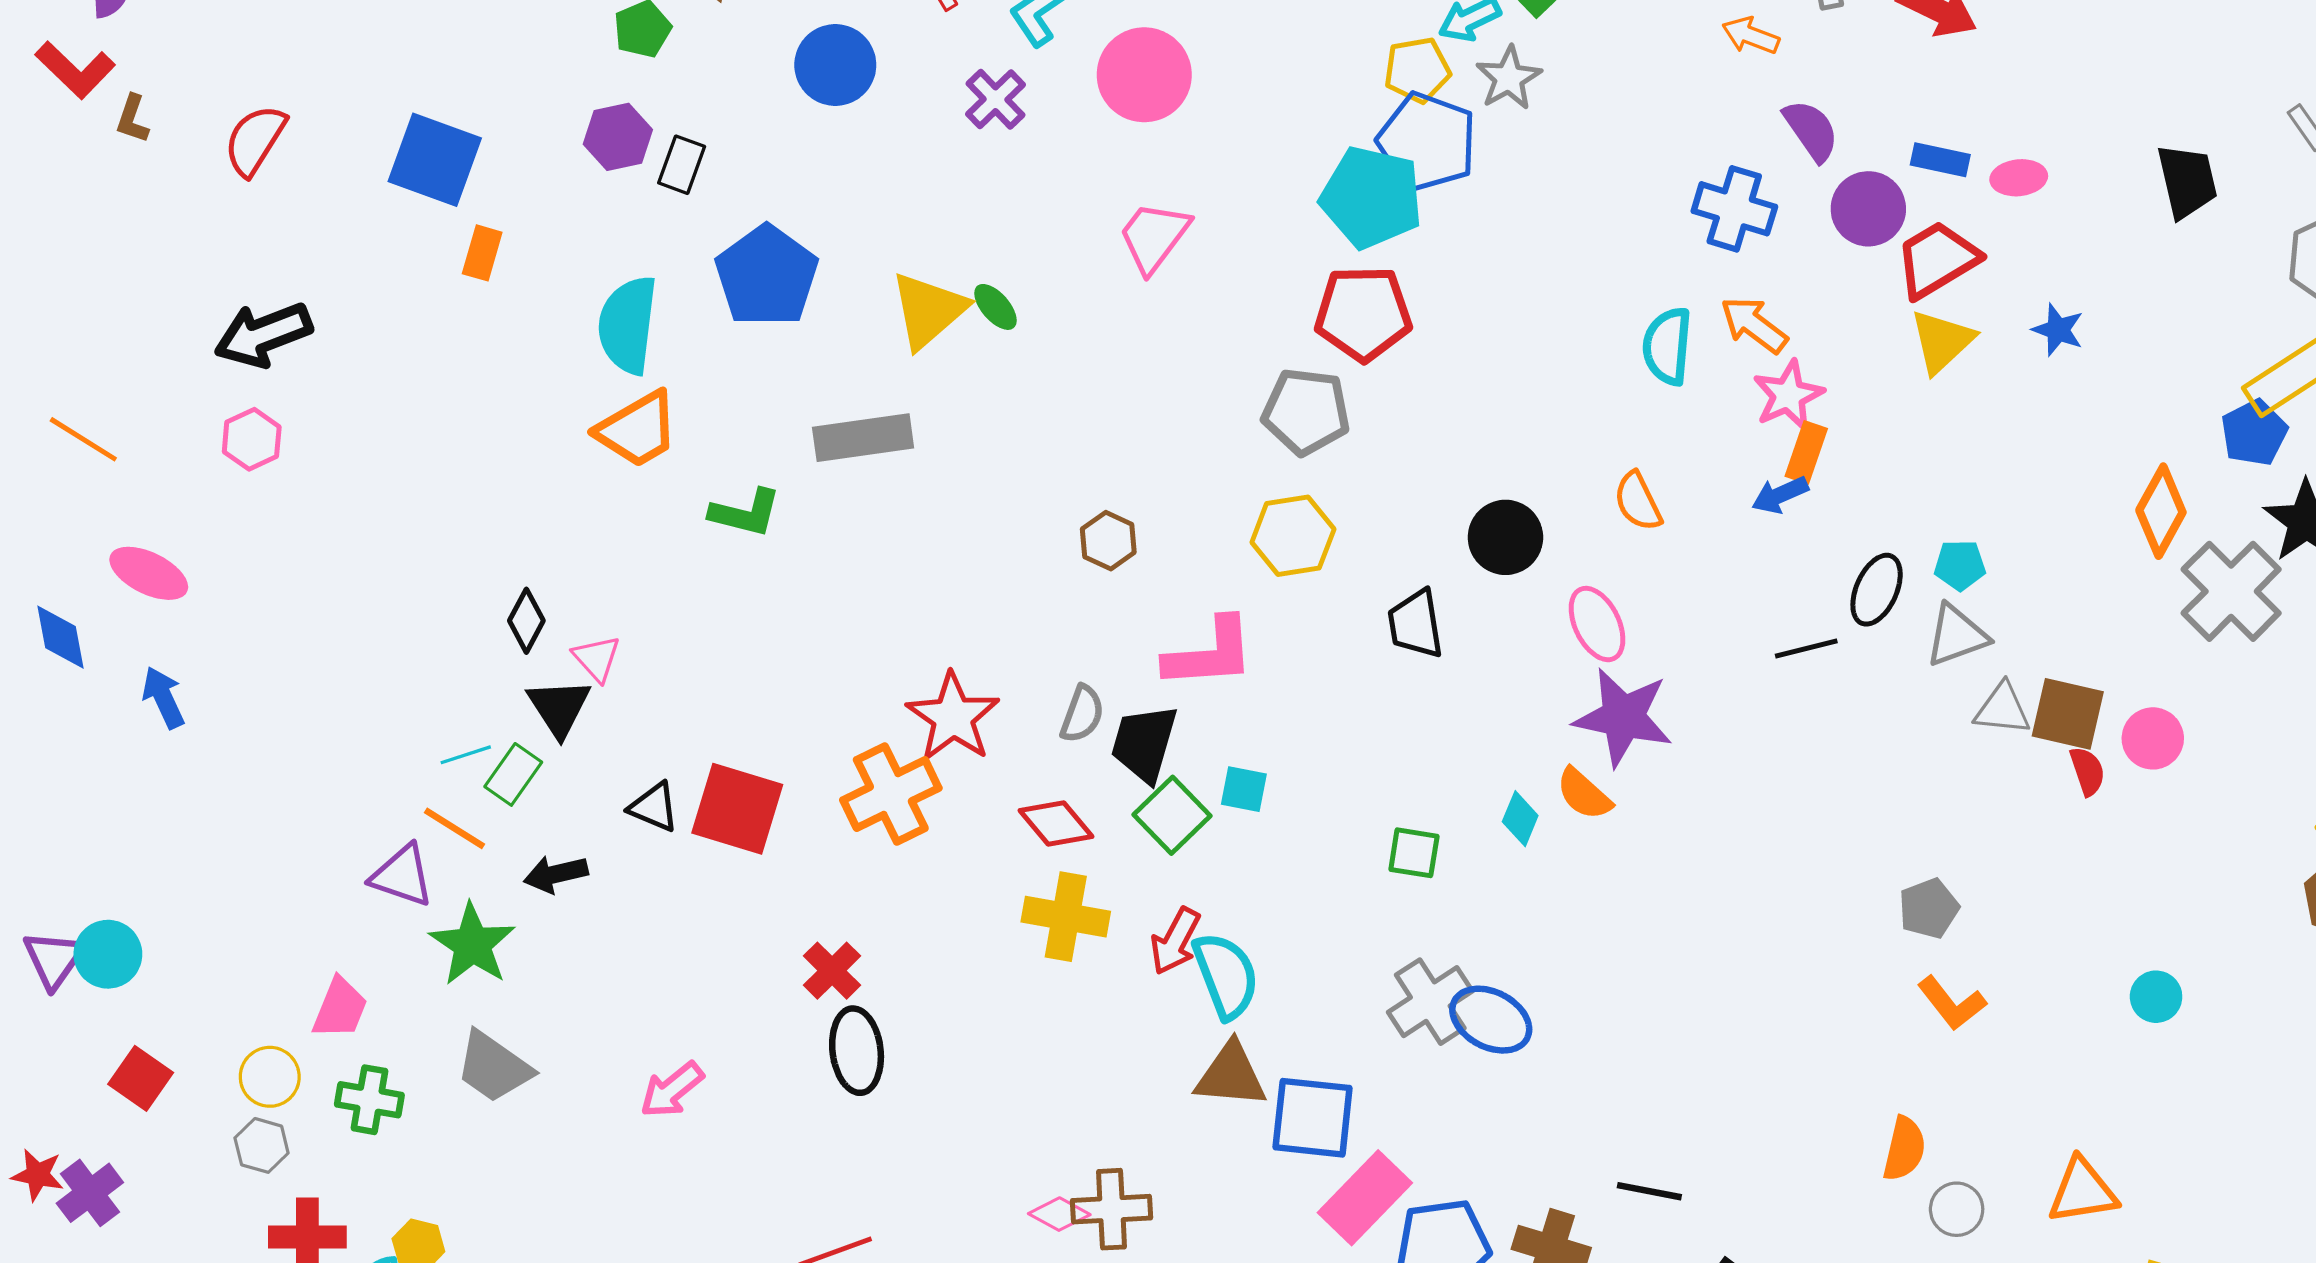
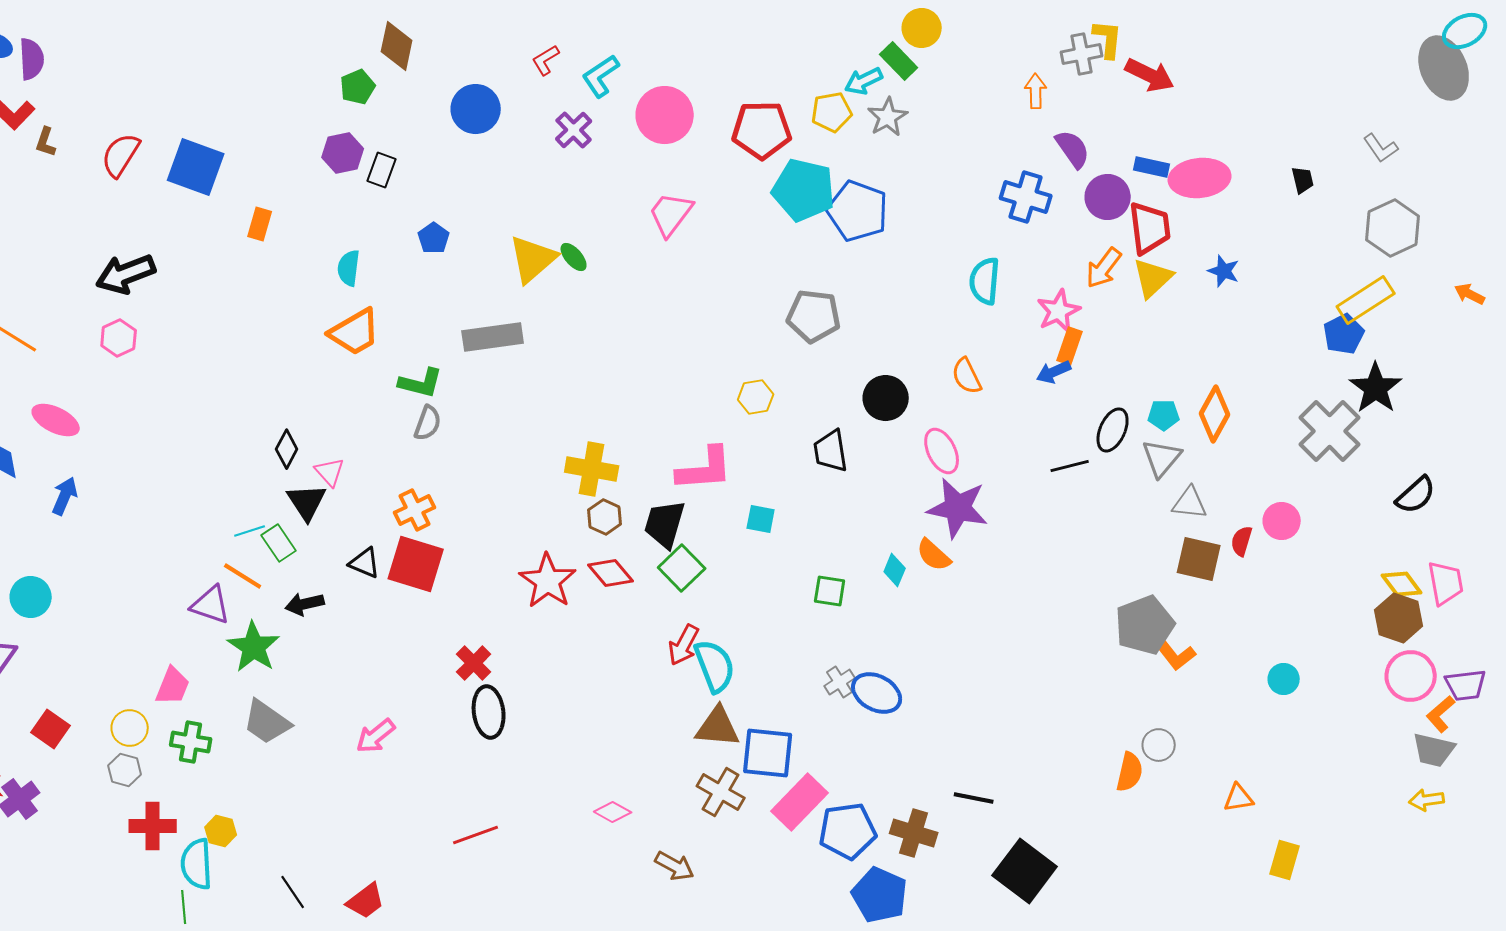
orange arrow: (1751, 36) -> (1036, 91), turned 68
blue pentagon: (1427, 142) -> (858, 211), moved
blue square: (435, 160) -> (196, 167), moved
pink ellipse: (2019, 178) -> (1200, 178), size x1.8
black trapezoid: (2187, 181) -> (1303, 180), size x0.6
red trapezoid: (1937, 259) -> (1150, 228), turned 114
blue pentagon: (767, 276) -> (434, 238), size x0.5
red pentagon: (1363, 313) -> (762, 130), moved
cyan semicircle: (628, 325) -> (349, 268), size x0.6
orange arrow: (1754, 325) -> (1104, 268), moved, turned -90
gray pentagon: (1306, 412) -> (814, 316), moved
orange diamond: (2161, 511) -> (1215, 414), moved
yellow hexagon: (1293, 536) -> (756, 397), size x0.7
brown hexagon: (1108, 541) -> (605, 517), moved
gray triangle: (1957, 635) -> (1162, 458), turned -30
blue arrow: (163, 698) -> (65, 496), turned 48
gray semicircle: (1082, 714) -> (428, 423), moved
brown square: (2068, 714) -> (1199, 559), moved
red star: (953, 717) -> (548, 581), moved
red semicircle: (2087, 771) -> (1242, 541), turned -144
green rectangle: (513, 774) -> (279, 543), turned -69
cyan square: (1244, 789) -> (761, 519), moved
orange cross: (891, 794) -> (415, 510), moved, size x0.7
gray pentagon: (1929, 908) -> (1145, 625), size x1.6
yellow cross: (1066, 917) -> (592, 469), moved
cyan circle: (108, 954) -> (31, 597), moved
gray cross: (1430, 1002) -> (840, 682), size x0.6
orange L-shape: (1952, 1003) -> (1175, 654), moved
orange triangle: (2082, 1191) -> (1239, 798), size x0.7
brown cross: (1112, 1209) -> (721, 792), moved, turned 33
gray circle: (1957, 1209) -> (1159, 745), moved

